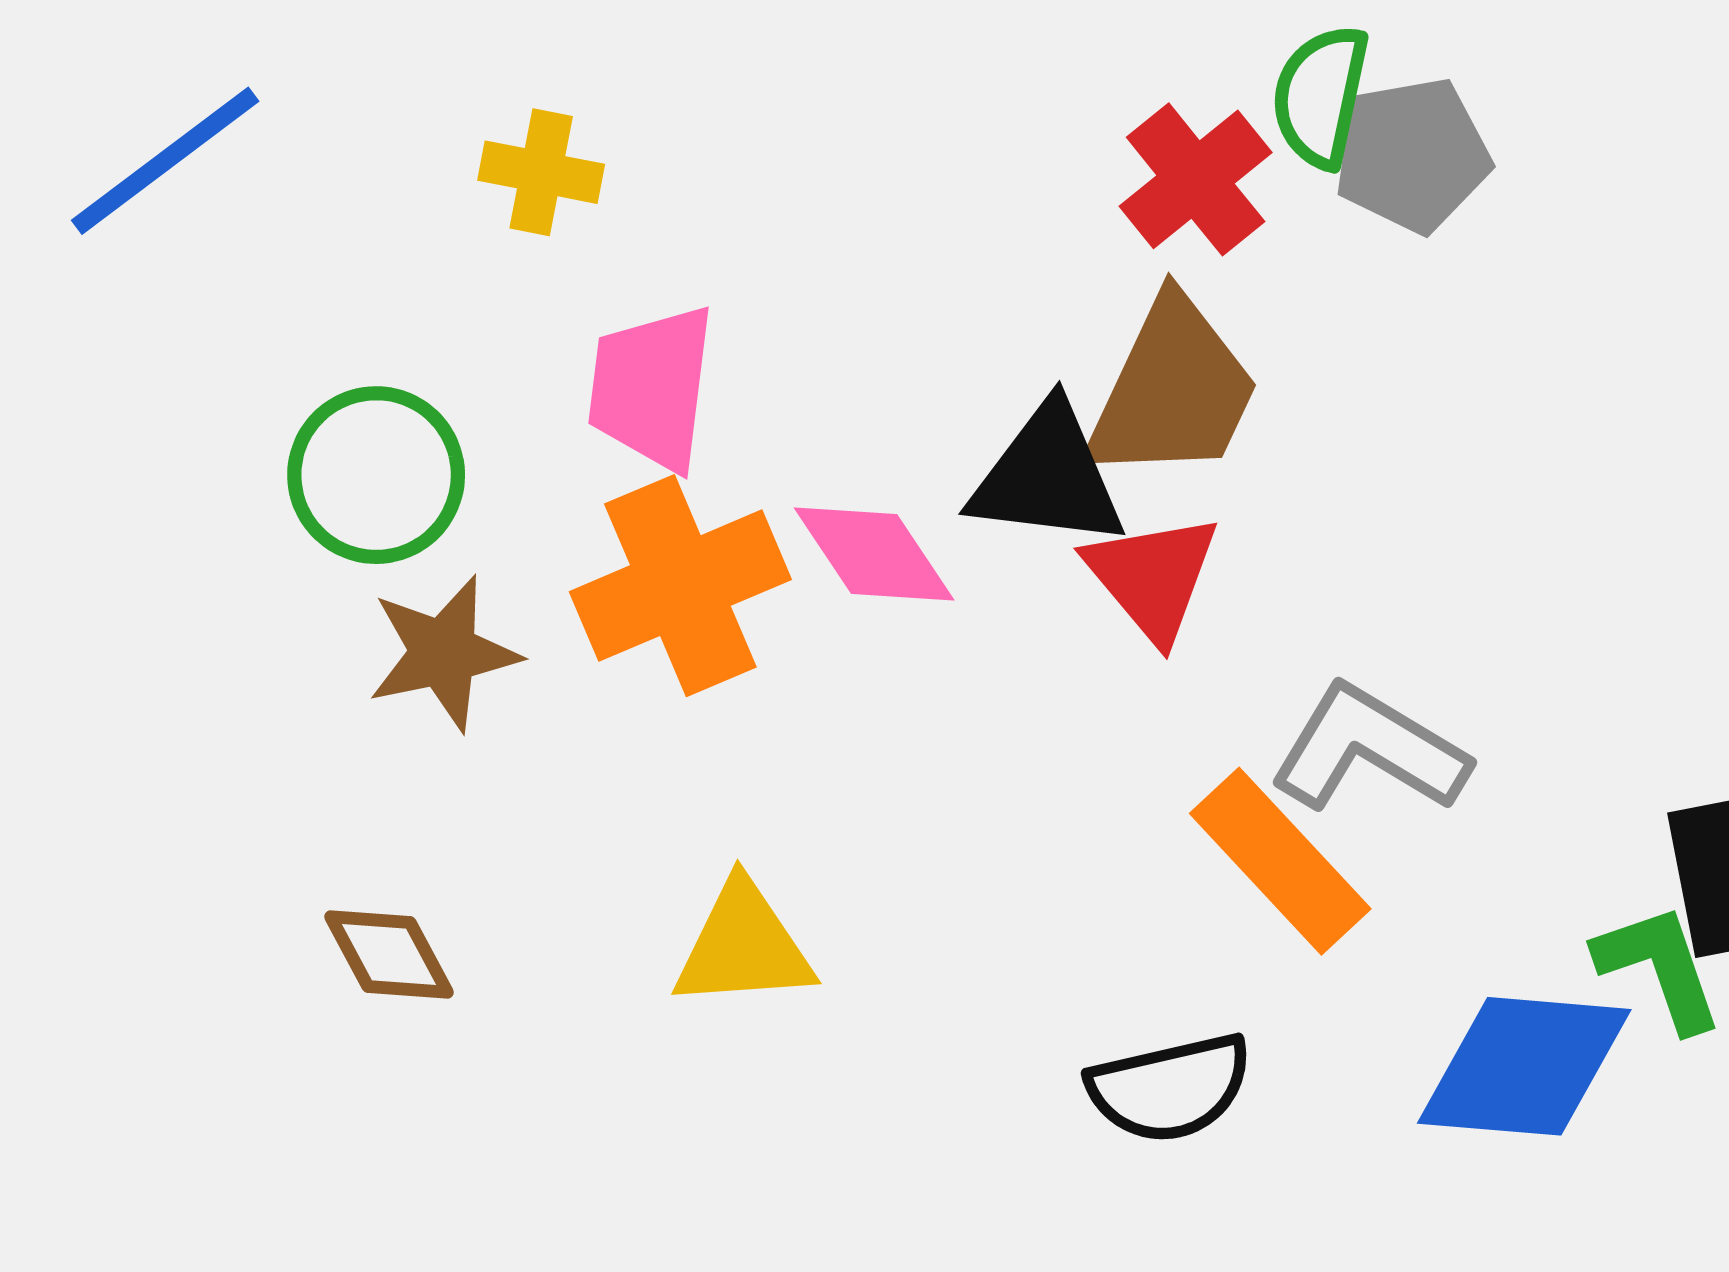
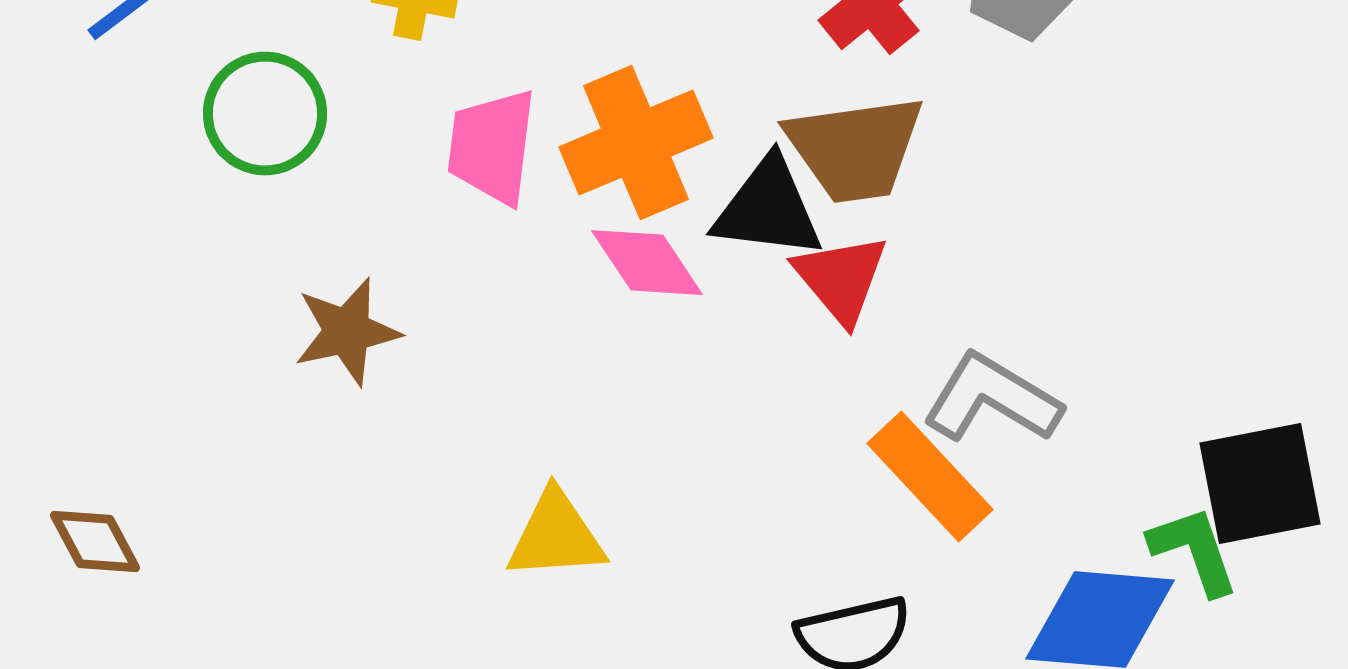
brown trapezoid: (1173, 390) -> (855, 149), turned 57
green circle: (376, 475) -> (265, 114), moved
orange cross: (680, 586) -> (636, 143), moved
brown diamond: (389, 954) -> (95, 542), moved

